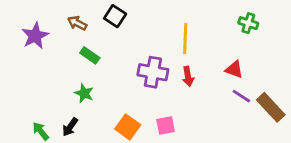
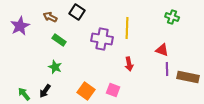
purple cross: (153, 72) -> (102, 39), moved
red arrow: (188, 76) -> (129, 64), moved
purple line: (241, 96) -> (167, 69), turned 56
brown rectangle: (271, 107) -> (188, 77), turned -35
pink square: (166, 126) -> (113, 90), turned 32

